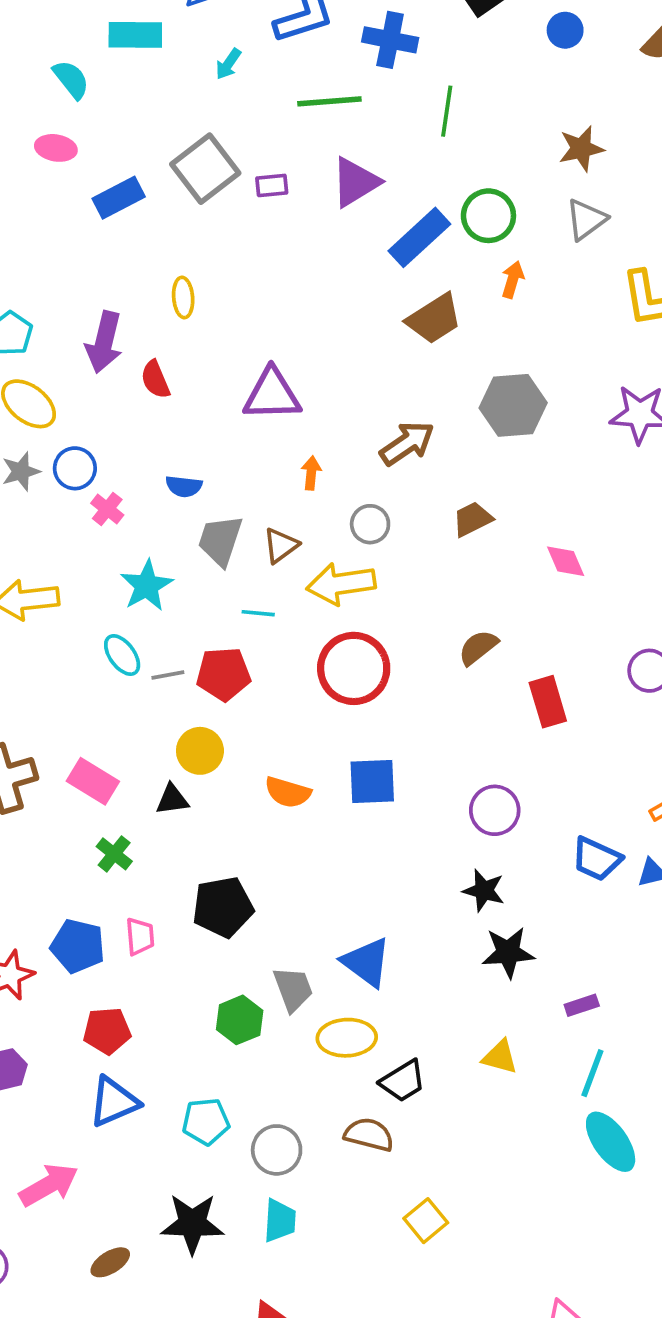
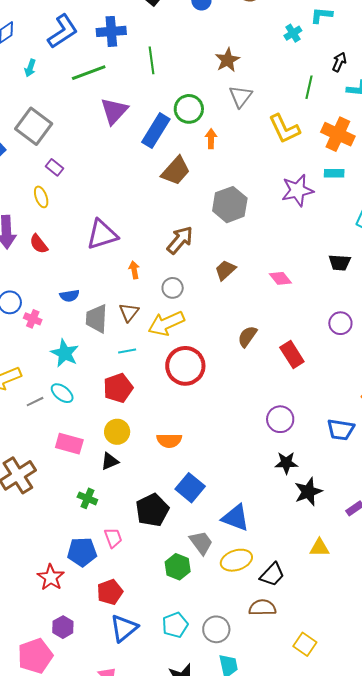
purple rectangle: (272, 185) -> (55, 167), moved, turned 60
gray line: (168, 675) -> (35, 402), moved
pink rectangle: (93, 781) -> (69, 444), moved
blue square: (372, 782) -> (190, 488), moved, turned -32

